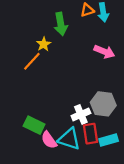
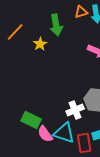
orange line: (32, 61) -> (15, 32), moved
red rectangle: (90, 134) -> (84, 143), moved

